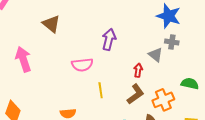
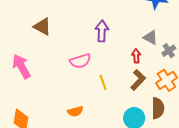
gray cross: (172, 42) -> (169, 51), moved, turned -32

